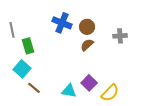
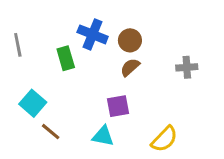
gray cross: (120, 36) -> (187, 67), moved
green rectangle: (28, 46) -> (66, 58), moved
purple square: (89, 83) -> (118, 106), moved, turned 35

